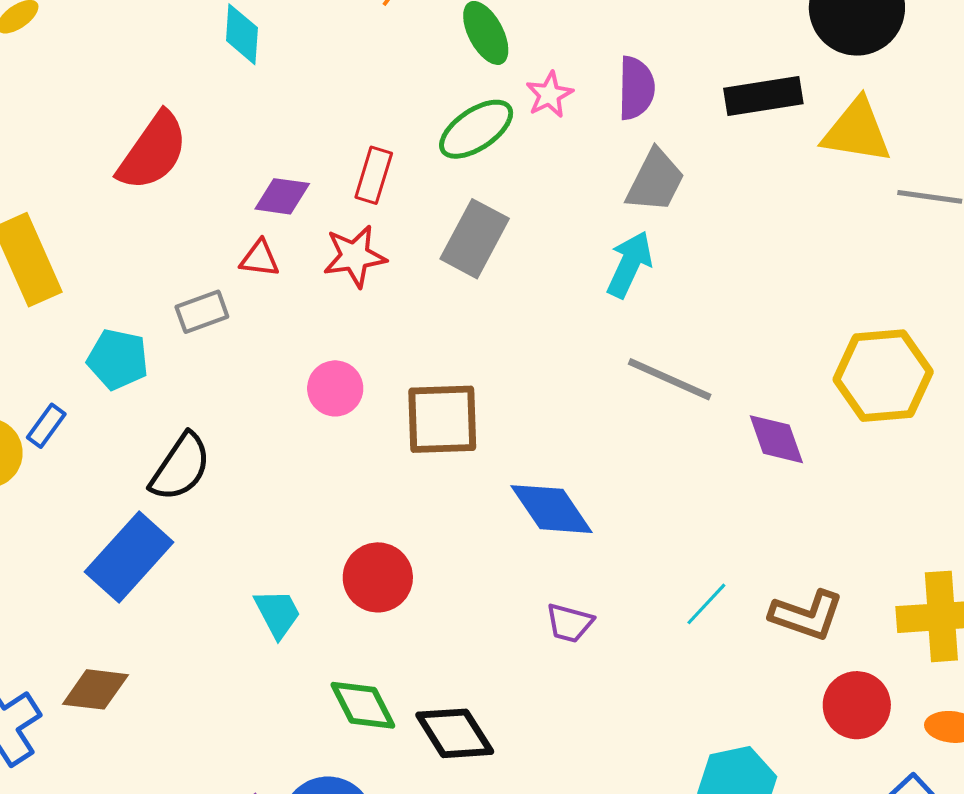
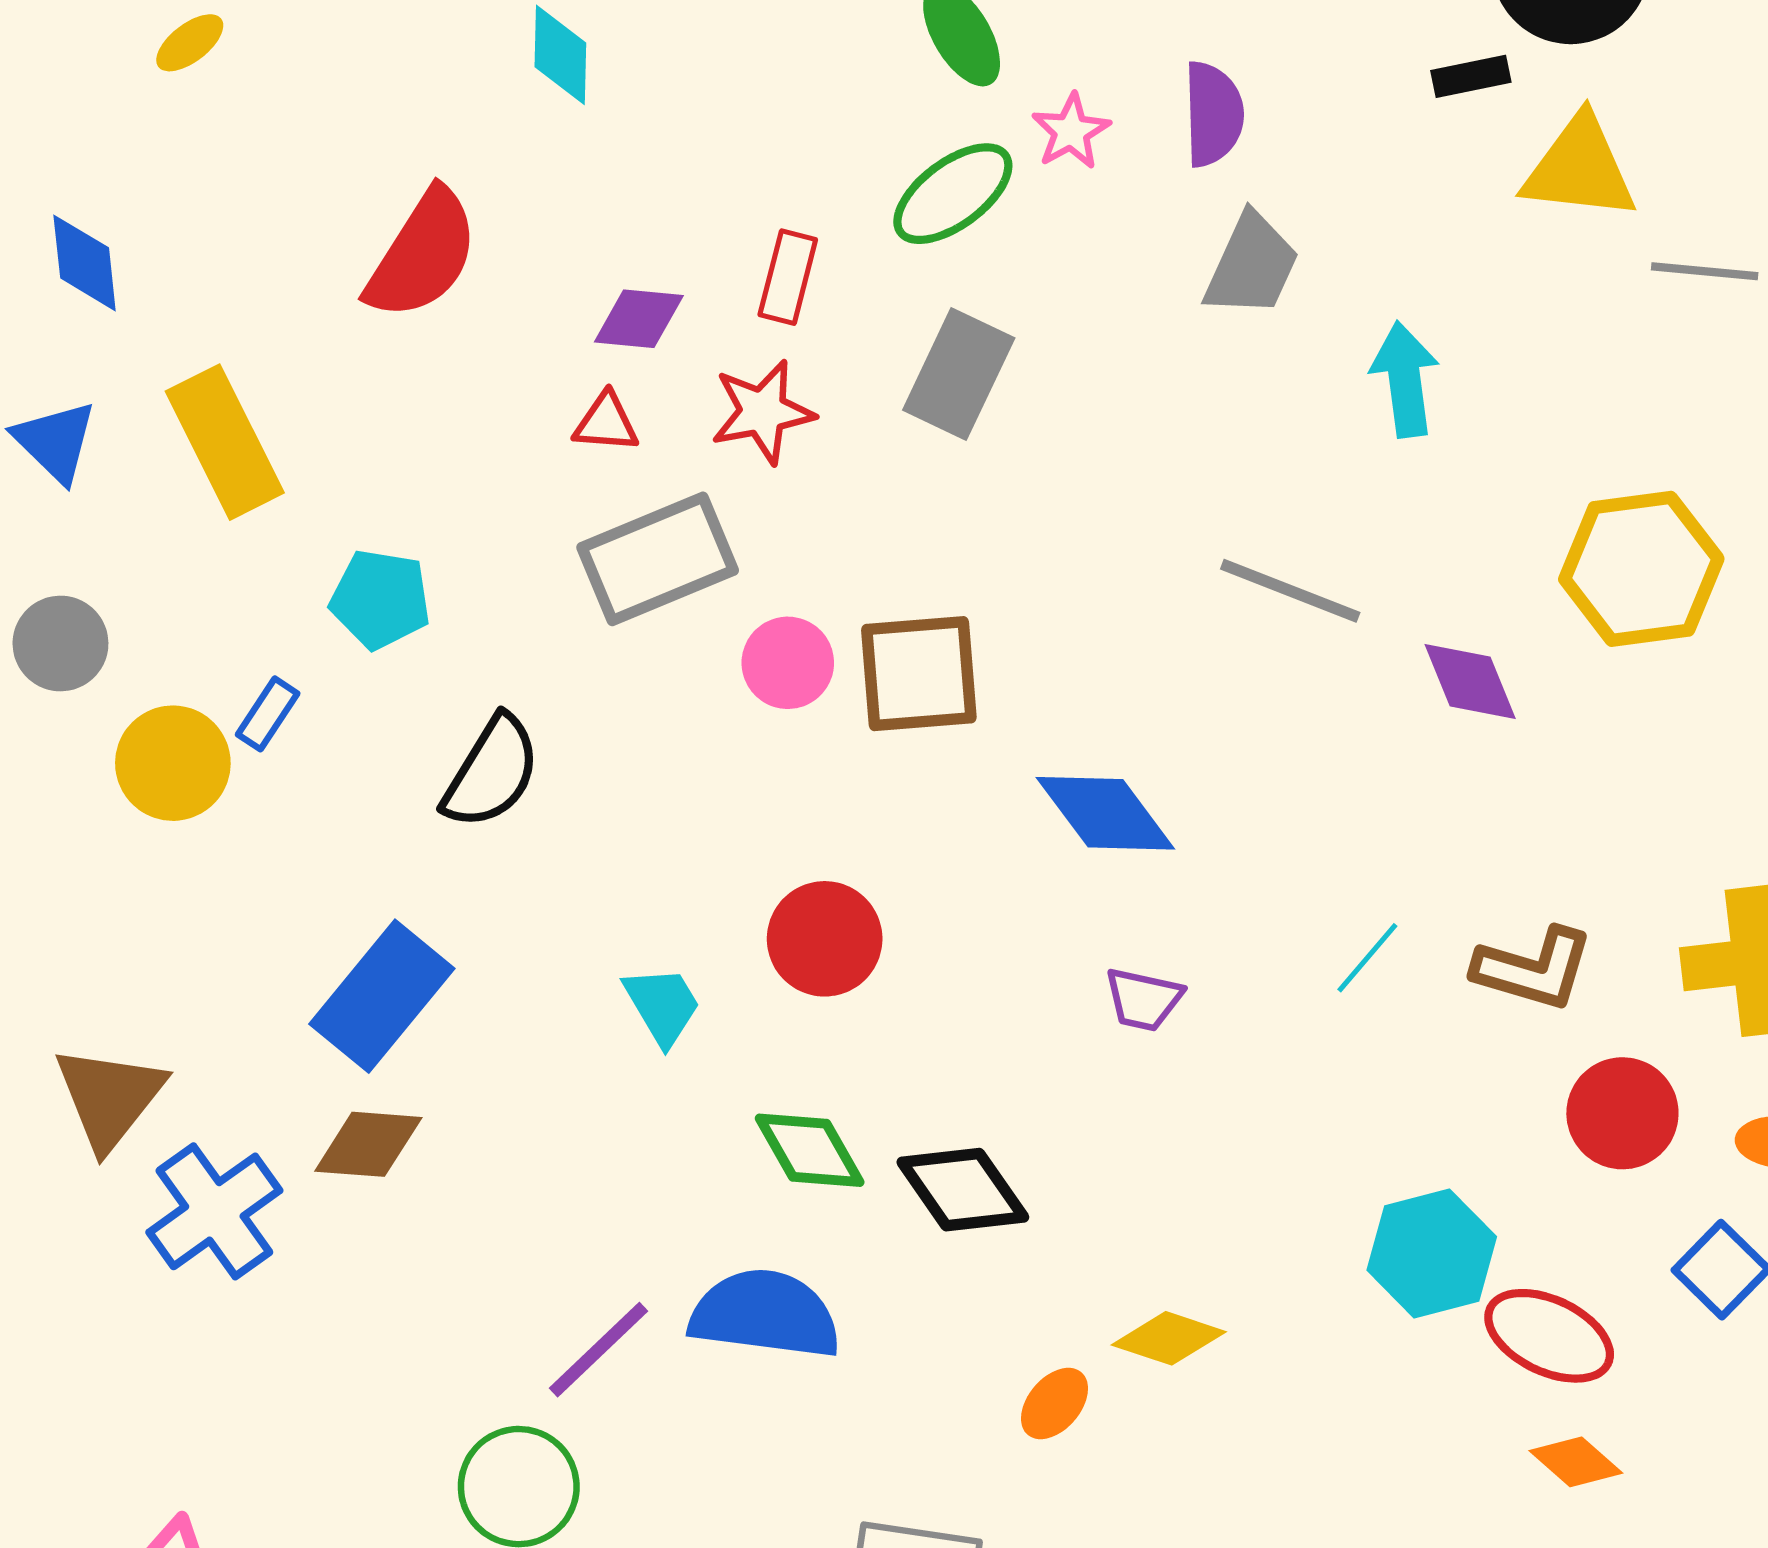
black rectangle: (763, 96) -> (1471, 76), moved, size x0.6
cyan arrow: (629, 264) -> (1405, 379), moved, turned -30
gray rectangle: (202, 312) -> (658, 559), moved, size x1.8
pink circle: (335, 388) -> (788, 663), moved
blue rectangle: (129, 557) -> (382, 996), moved

